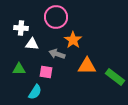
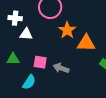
gray arrow: (57, 54) -> (61, 68), moved
orange triangle: (87, 66) -> (86, 43), moved

